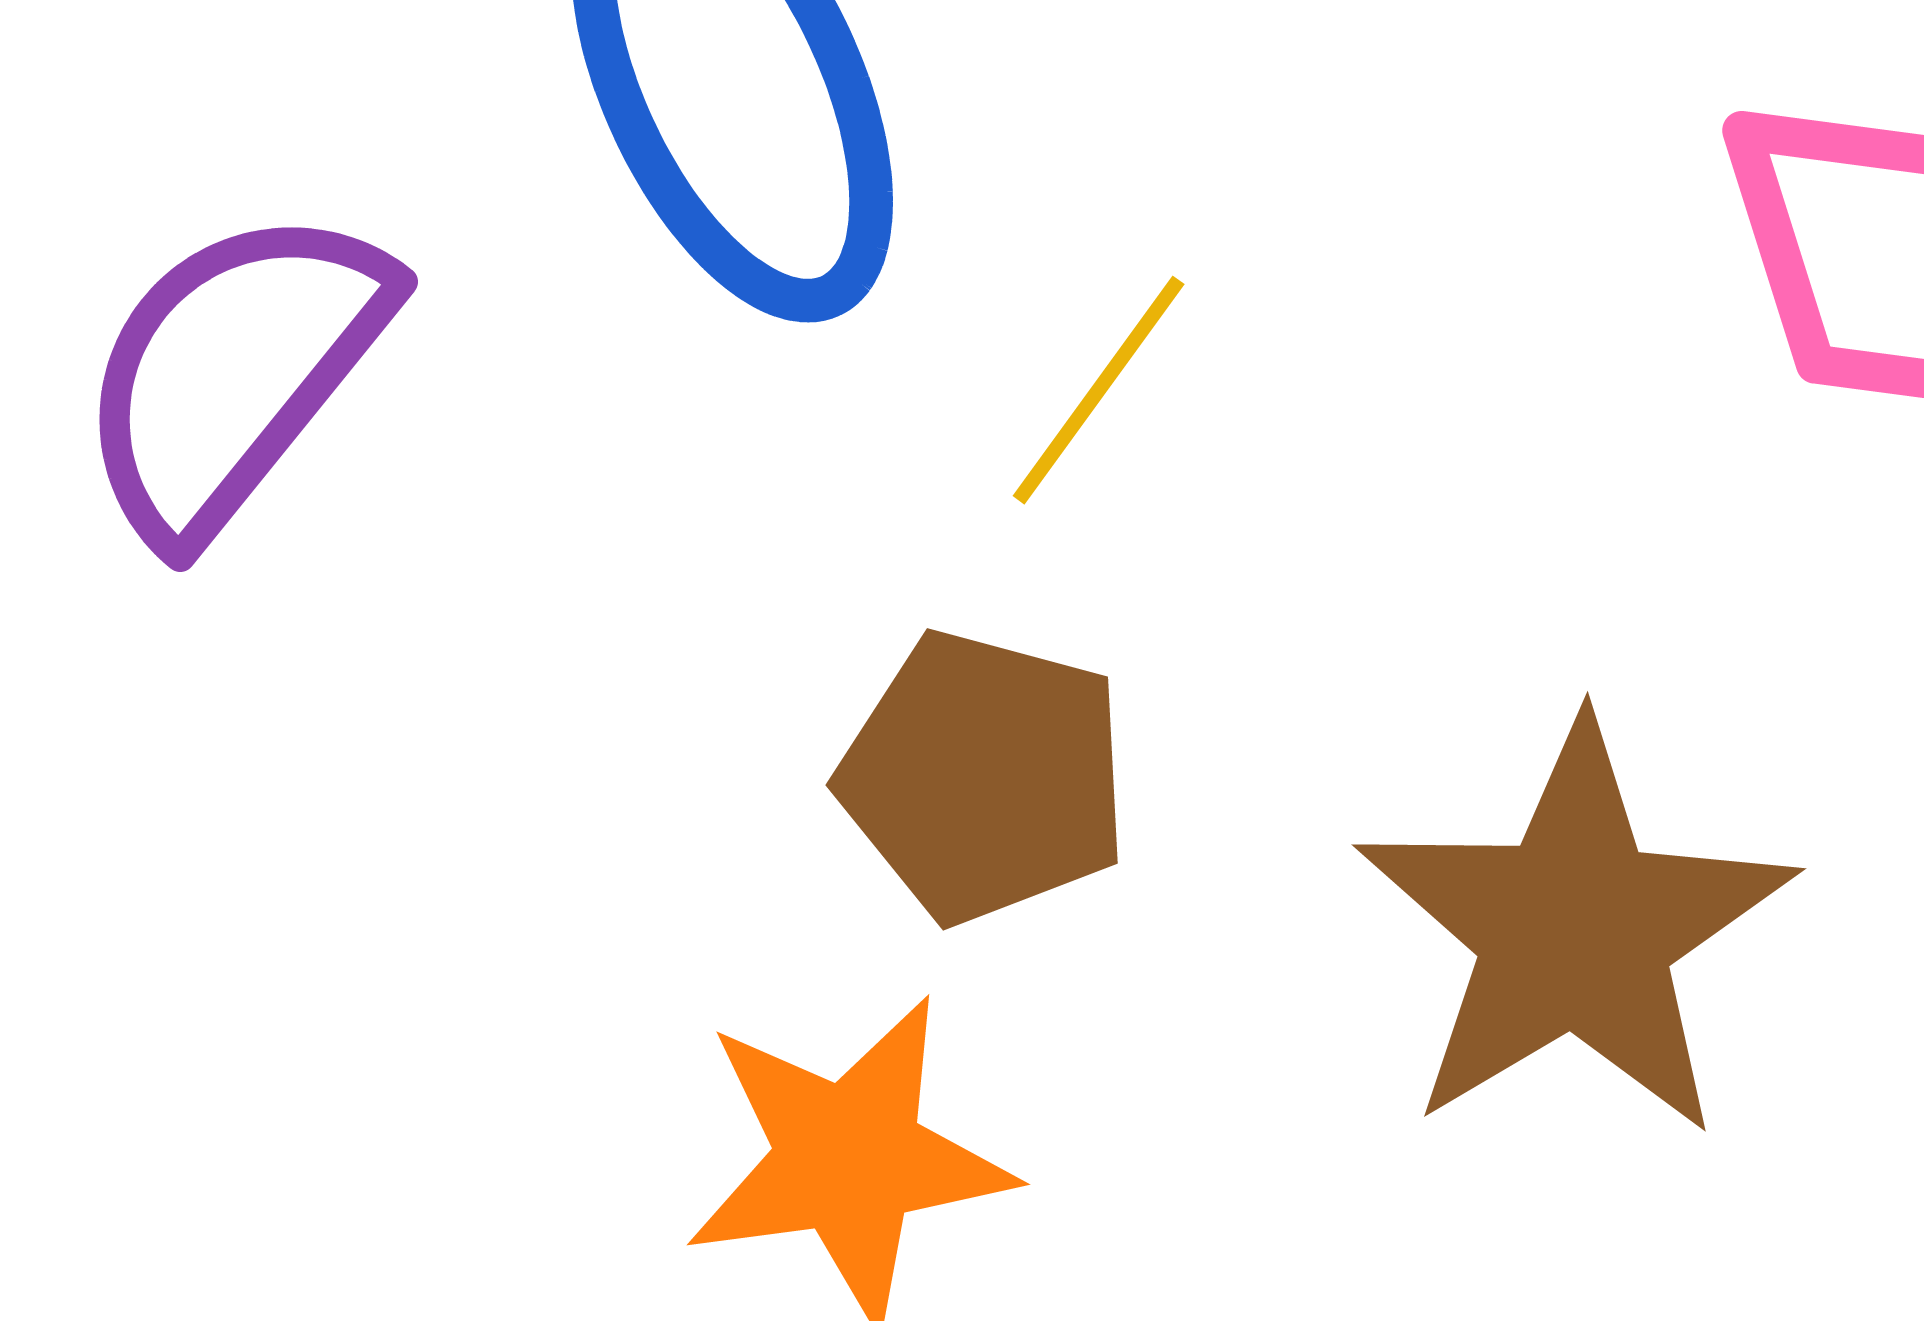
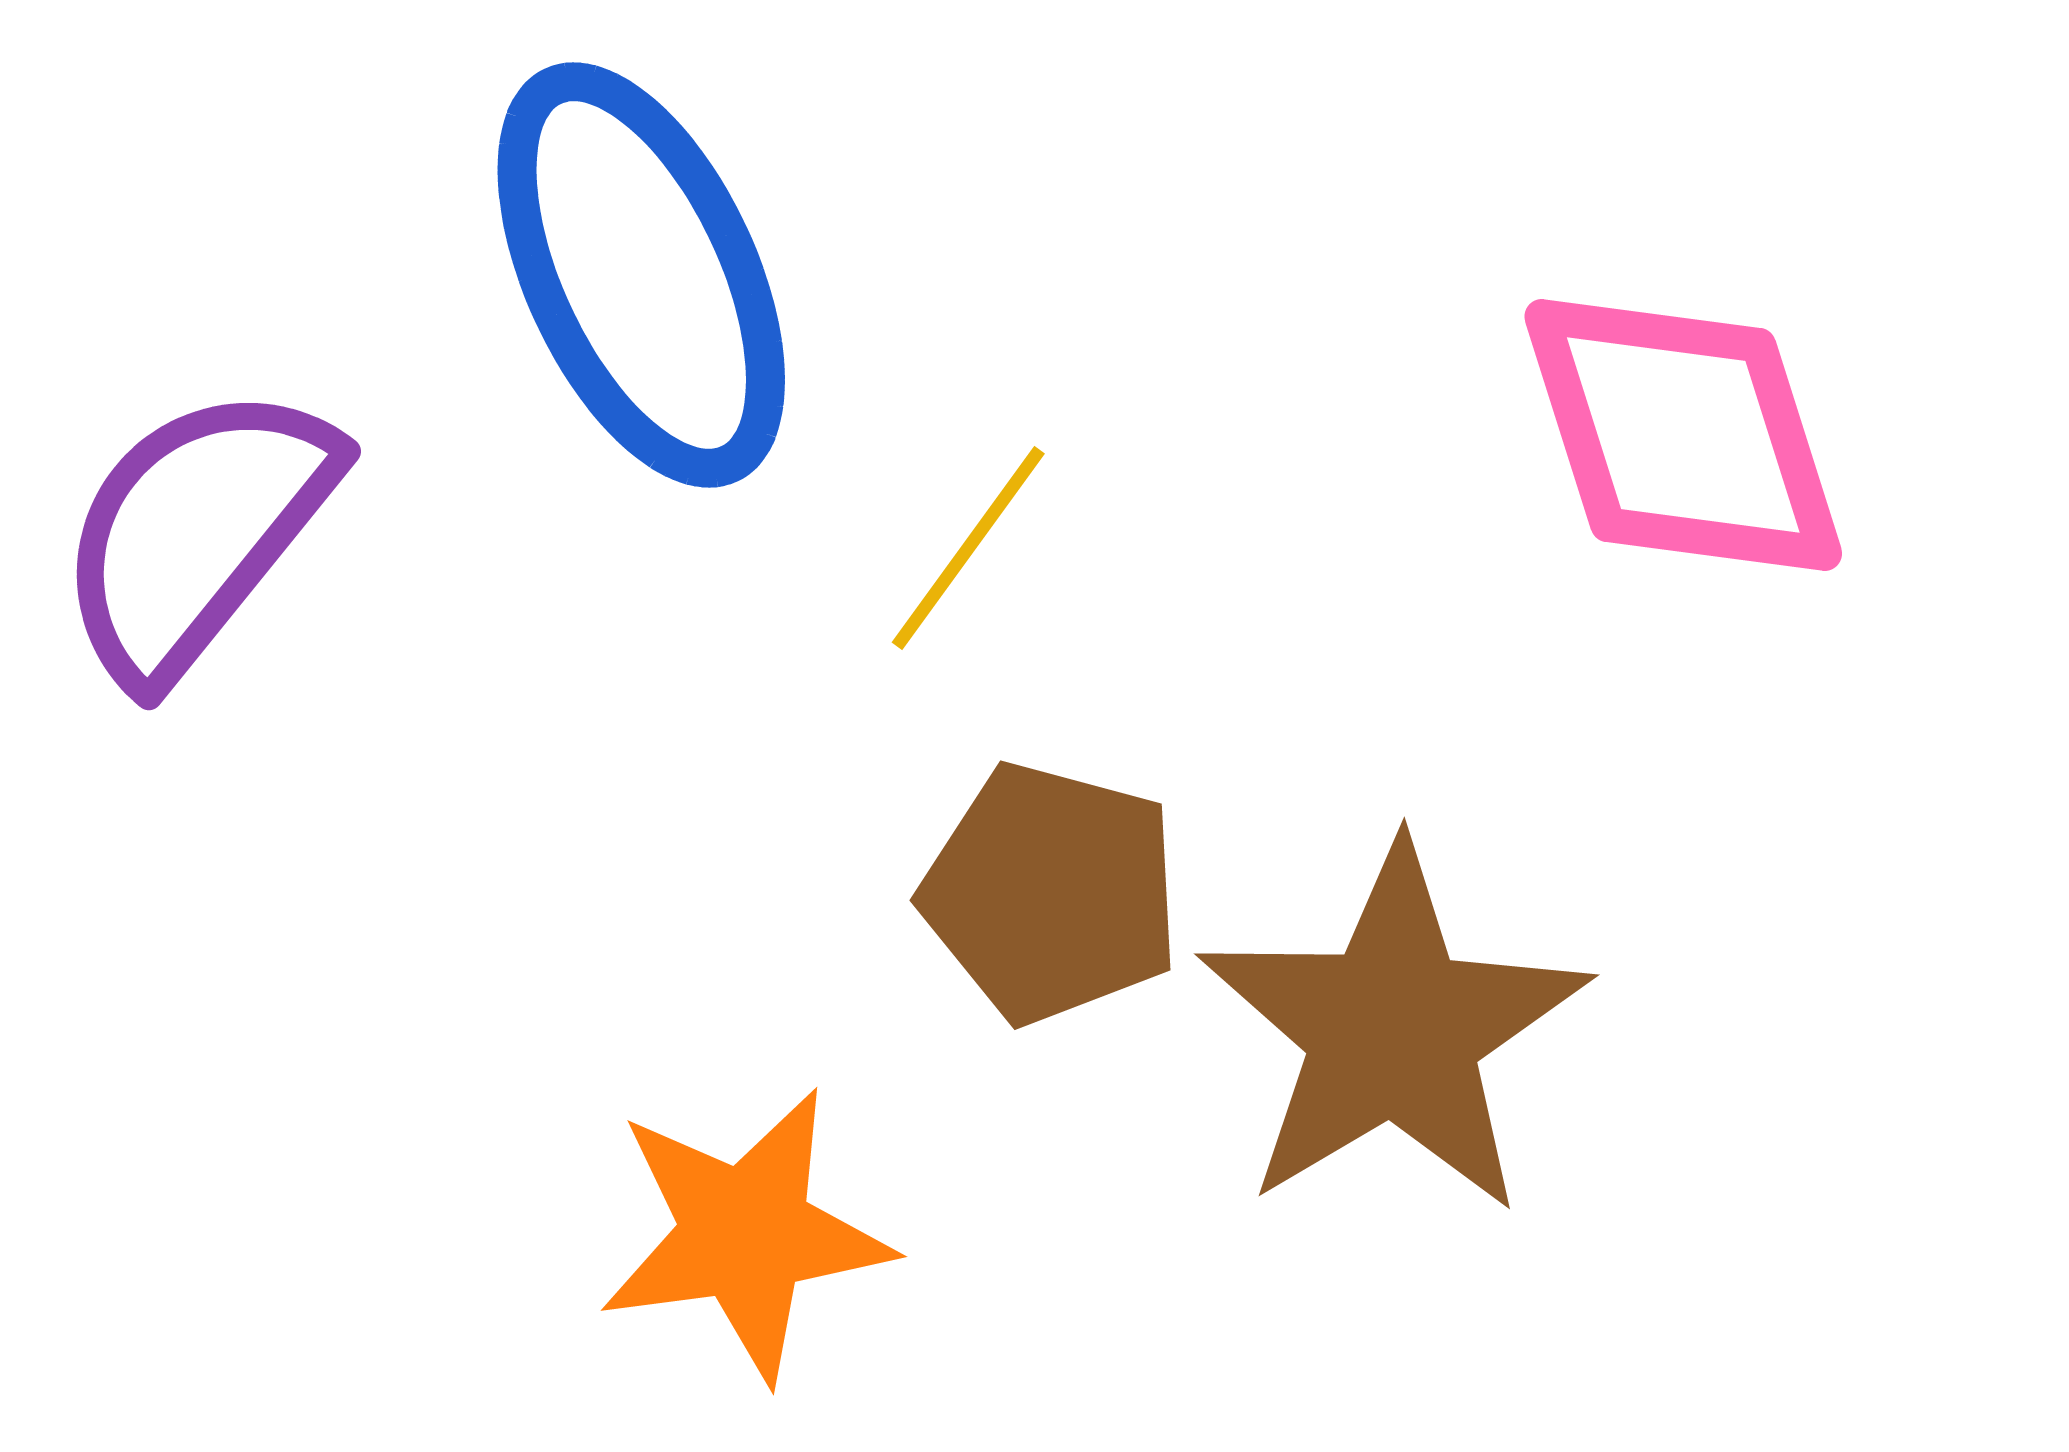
brown pentagon: (984, 777) -> (1051, 893), moved

